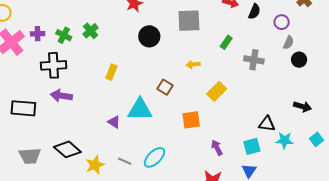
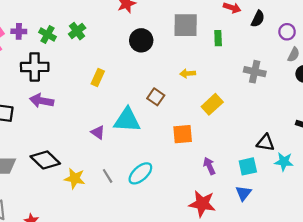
green rectangle: (226, 42) -> (218, 38), moved, turned -40
gray line: (125, 161) -> (108, 176), turned 32
yellow star: (95, 165) -> (75, 178), turned 30

